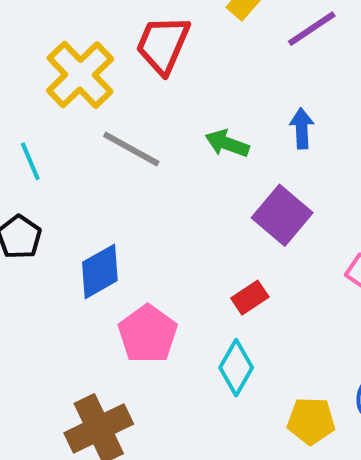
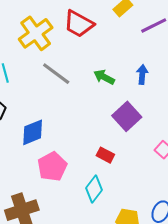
red trapezoid: (163, 45) -> (79, 24), turned -92
red rectangle: (250, 298) -> (105, 155), turned 54

